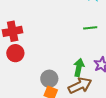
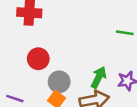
red circle: (15, 53) -> (38, 59), moved

